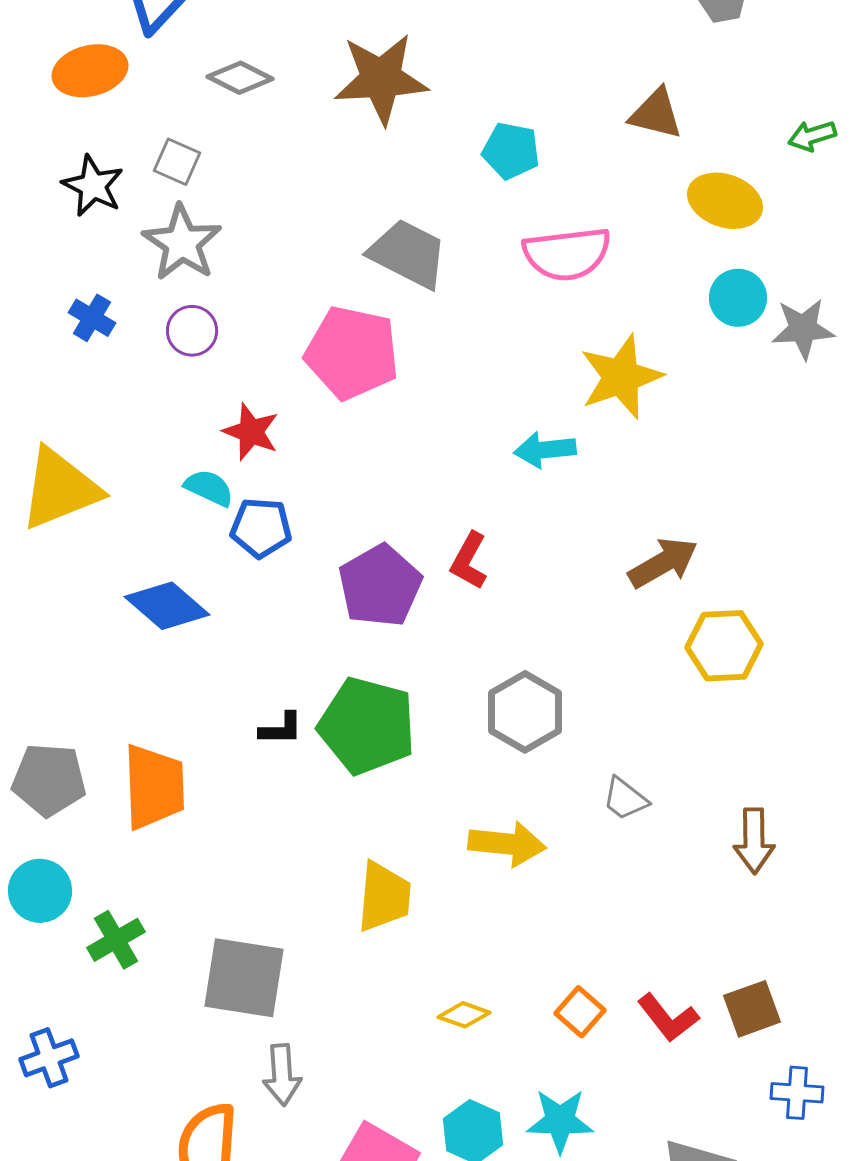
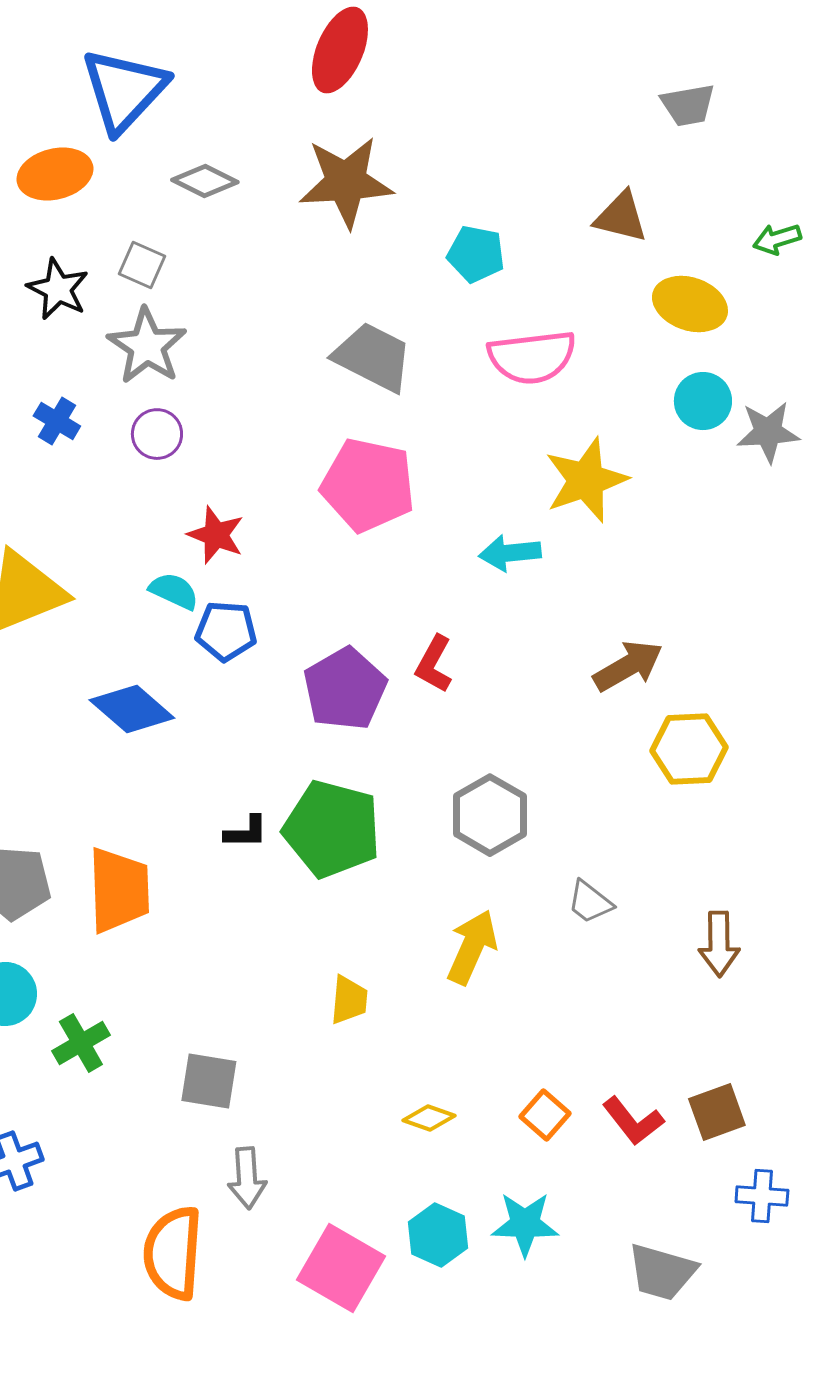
pink pentagon: (352, 353) -> (368, 485), moved
yellow arrow: (507, 844) -> (472, 947), turned -72
yellow trapezoid: (384, 897) -> (349, 1000), size x0.7
gray square: (244, 978) -> (209, 1081), size x0.7

